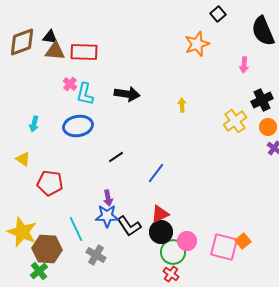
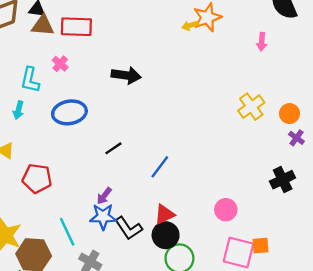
cyan L-shape: (85, 94) -> (30, 80), moved
black cross: (262, 100) -> (283, 180), moved
yellow arrow: (182, 105) -> (190, 26), moved, turned -104
purple arrow: (108, 198) -> (104, 196), turned 49
pink circle: (187, 241) -> (226, 210), moved
orange square: (243, 241) -> (261, 246), turned 35

